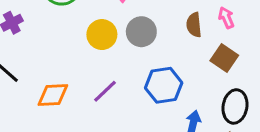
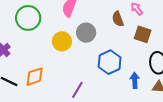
purple line: (105, 91) -> (77, 90), moved
orange diamond: (53, 95) -> (35, 77), moved

